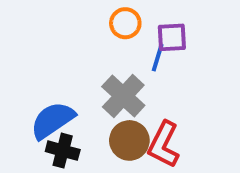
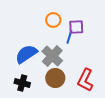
blue semicircle: (53, 120) -> (26, 54), moved
red L-shape: (164, 144) -> (85, 80), moved

